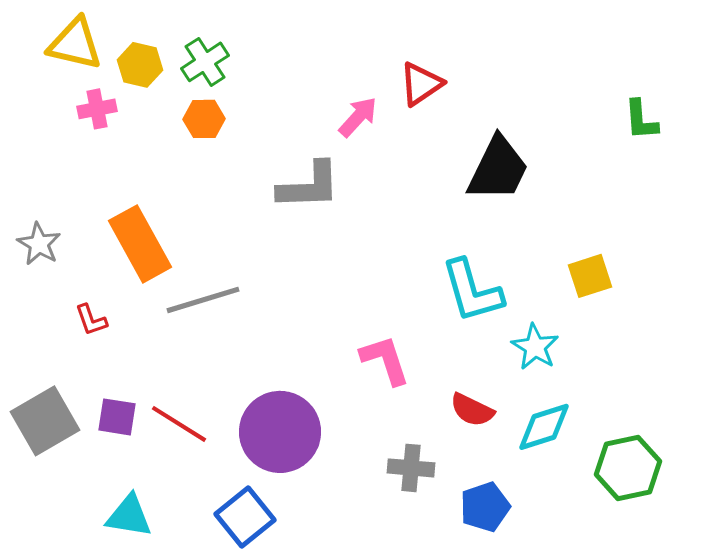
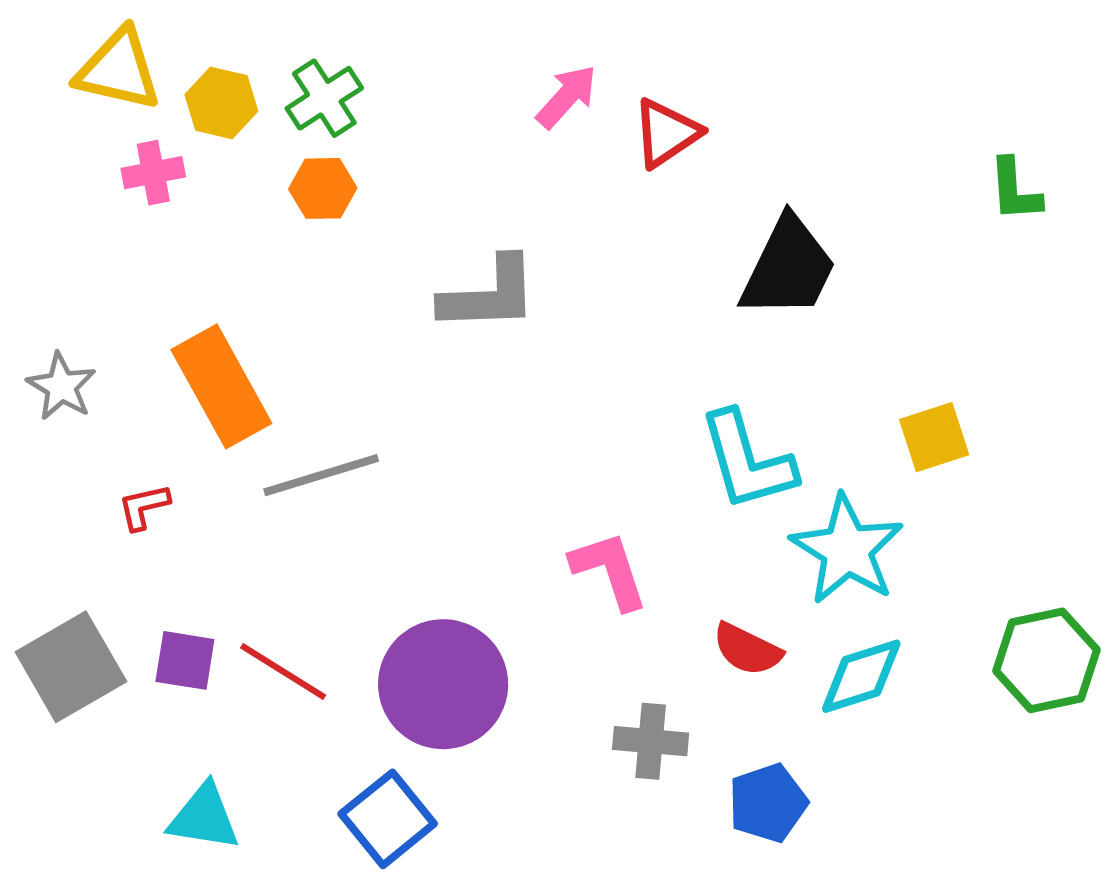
pink arrow: (358, 117) -> (567, 97), moved
red L-shape: (91, 320) -> (144, 507), turned 96
cyan star: (535, 347) -> (847, 550), size x1.5
green hexagon: (628, 468) -> (1047, 660), moved

